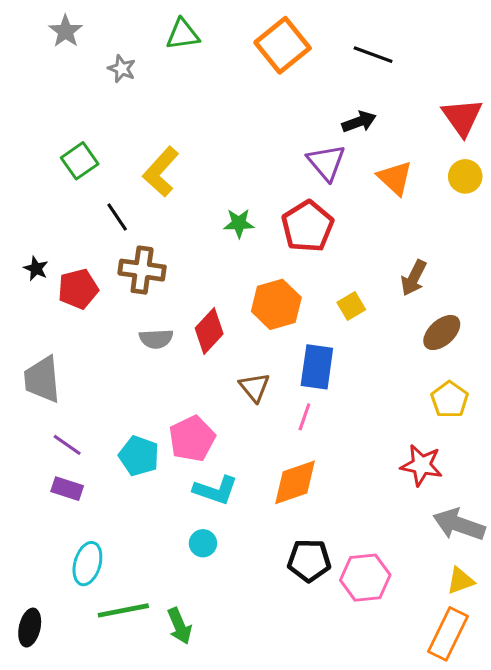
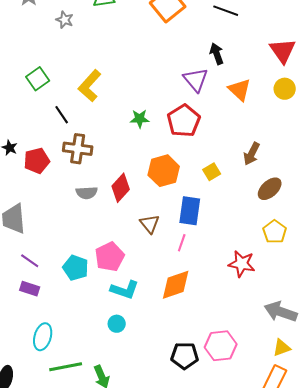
black arrow: (359, 122) -> (217, 54), turned -90
red star: (421, 465) -> (242, 264), moved
black pentagon: (309, 560) -> (185, 356), moved

